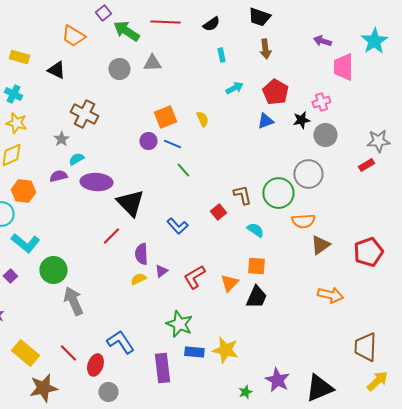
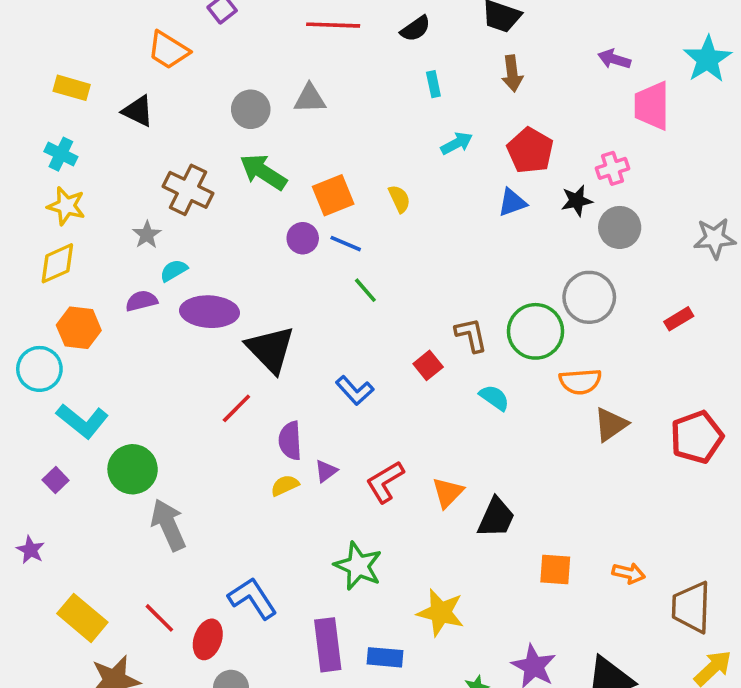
green arrow: (126, 31) -> (263, 172), moved
red rectangle: (366, 165) -> (679, 319), moved
orange square: (256, 266) -> (555, 570), moved
orange arrow: (330, 295) -> (629, 573), moved, size x0.7
blue rectangle: (194, 352) -> (385, 657), moved

